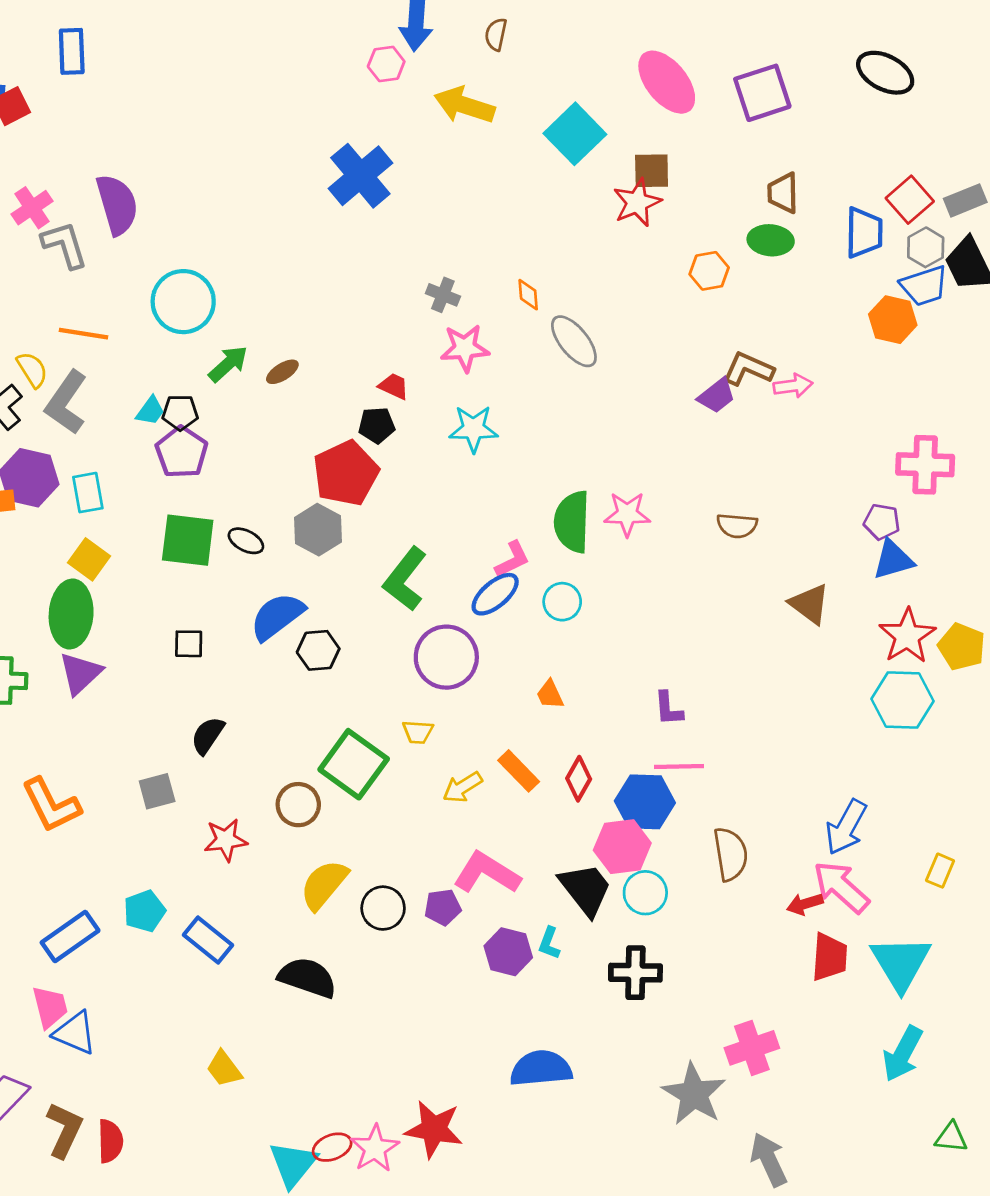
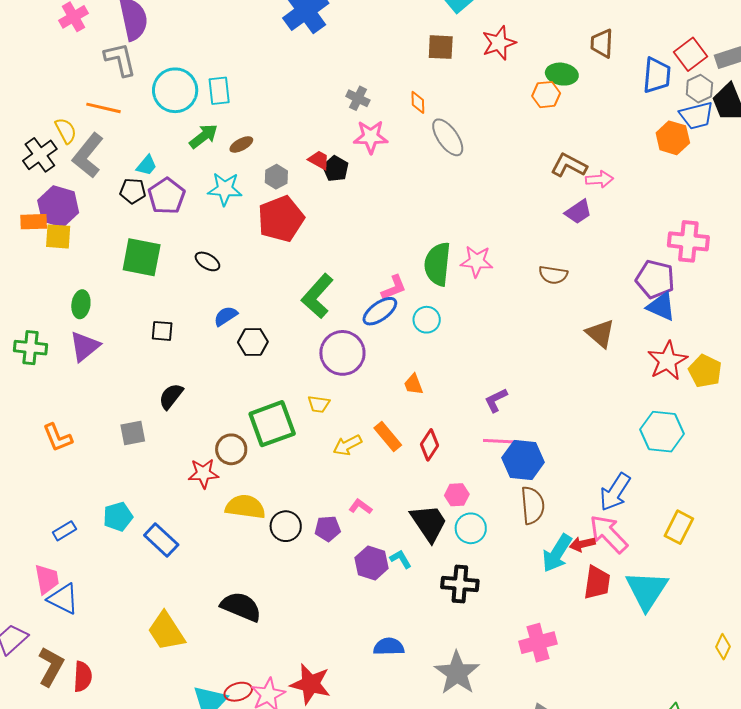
brown square: (652, 171) -> (441, 47), moved
green ellipse: (771, 240) -> (562, 74), moved
gray L-shape: (65, 245) -> (120, 59), moved
purple trapezoid: (717, 396) -> (578, 212), moved
black pentagon: (180, 413) -> (133, 191), moved
black pentagon: (377, 425) -> (336, 169), moved, turned 30
cyan star: (473, 429) -> (225, 189), moved
cyan rectangle: (88, 493) -> (219, 91), moved
purple pentagon: (882, 522) -> (655, 279), size x1.5
gray hexagon: (318, 530) -> (276, 177), moved, size x0.7
green square: (188, 540) -> (142, 257), moved
yellow square: (89, 559) -> (58, 236), moved, turned -36
blue triangle: (893, 560) -> (661, 306), turned 36
green ellipse: (71, 614) -> (81, 304), size x0.6
blue semicircle: (277, 616) -> (226, 316), size x0.6
cyan hexagon: (903, 700) -> (662, 432), moved
purple L-shape: (668, 709) -> (496, 400), turned 64
green square: (354, 764) -> (272, 424), turned 30
blue hexagon: (645, 802) -> (523, 460), moved
orange L-shape: (51, 805) -> (58, 438), size x0.7
red star: (226, 840) -> (203, 473), moved
pink hexagon: (622, 847) -> (457, 495), size x0.6
yellow rectangle: (940, 871) -> (679, 527), size x1.4
pink L-shape: (487, 873) -> (360, 507), size x0.5
yellow semicircle: (324, 885) -> (245, 507), turned 54
blue rectangle: (70, 937) -> (64, 531), size x0.6
cyan L-shape: (549, 943) -> (401, 559), turned 125
black semicircle: (307, 978) -> (241, 607), moved
cyan arrow: (903, 1054) -> (557, 553), moved
blue semicircle: (541, 1068) -> (389, 647), size x0.7
yellow trapezoid: (224, 1069) -> (166, 631), size x1.5
gray star: (694, 1094) -> (457, 673), moved

